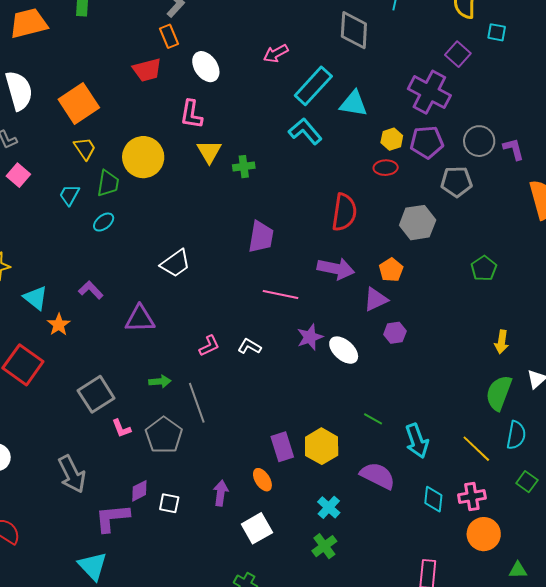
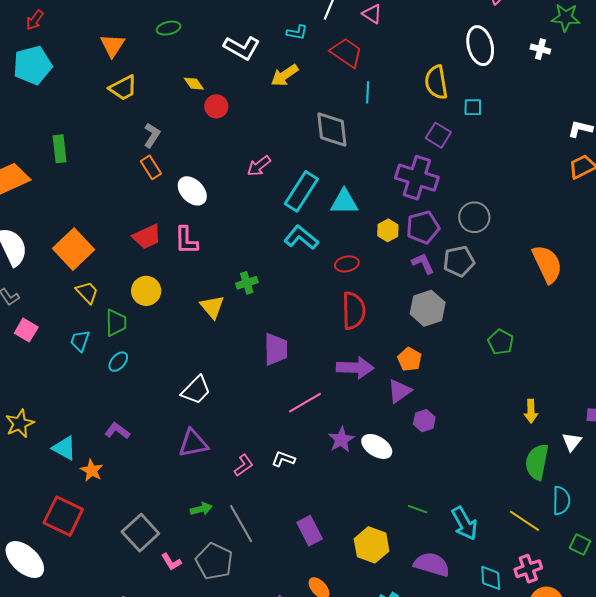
red trapezoid: (147, 70) -> (147, 237), moved
purple L-shape: (513, 149) -> (423, 263), moved
yellow triangle: (209, 152) -> (212, 307), moved
yellow circle: (143, 157) -> (146, 291), size x0.7
red ellipse: (386, 168) -> (347, 264), moved
pink line: (281, 295) -> (305, 403), turned -32
purple triangle: (140, 319) -> (193, 443), moved
purple rectangle: (282, 447) -> (310, 531), moved

